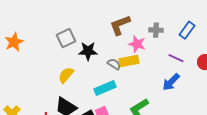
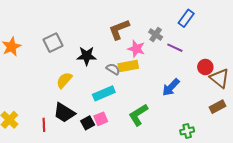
gray cross: (156, 30) -> (156, 35), turned 32
blue rectangle: (187, 30) -> (186, 18), moved
gray square: (66, 38) -> (53, 43), moved
purple line: (176, 58) -> (175, 48), moved

